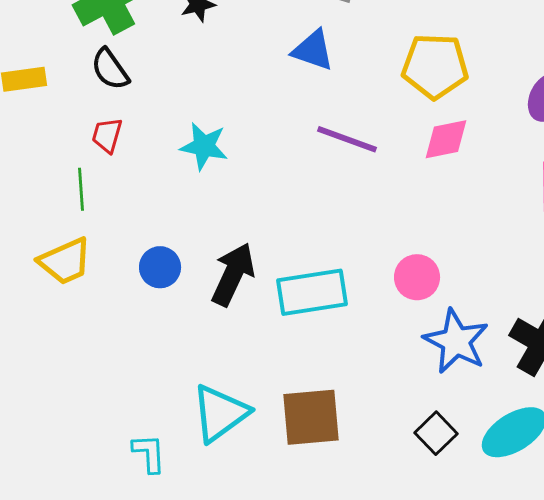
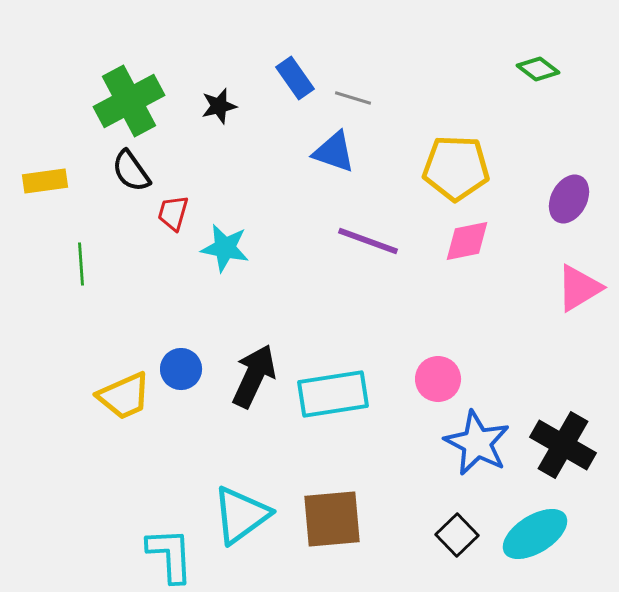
red trapezoid: (107, 135) -> (173, 213), moved
green line: (81, 189) -> (81, 264), moved
yellow trapezoid: (65, 261) -> (124, 396), moved
cyan L-shape: (149, 453) -> (170, 555), size x1.4

